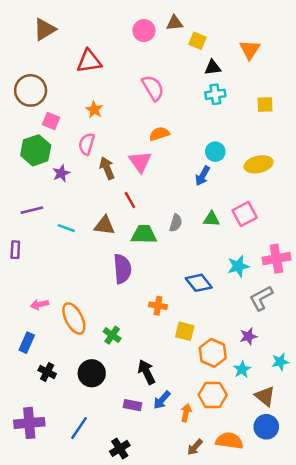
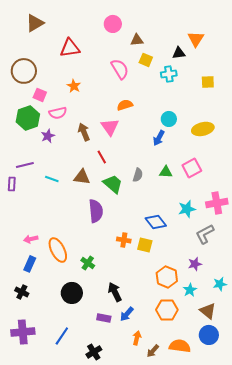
brown triangle: (175, 23) -> (137, 40), moved
yellow square: (197, 41) -> (146, 60), moved
black triangle: (213, 68) -> (179, 53), moved
pink semicircle: (87, 144) -> (58, 113), moved, turned -120
green trapezoid: (144, 234) -> (113, 184), turned 40
purple rectangle: (15, 250) -> (12, 184), moved
yellow square: (185, 331) -> (145, 245), moved
blue rectangle: (27, 343) -> (30, 264), moved
black cross: (47, 372) -> (22, 292), moved
orange arrow: (186, 413) -> (137, 338), moved

